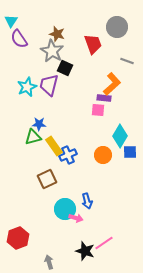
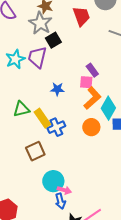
black square: (65, 68) -> (53, 40), turned 35
orange L-shape: (112, 84) -> (92, 98), moved
purple rectangle: (104, 98) -> (92, 70), turned 48
blue star: (39, 124) -> (57, 89), moved
blue arrow: (87, 201) -> (60, 201), moved

